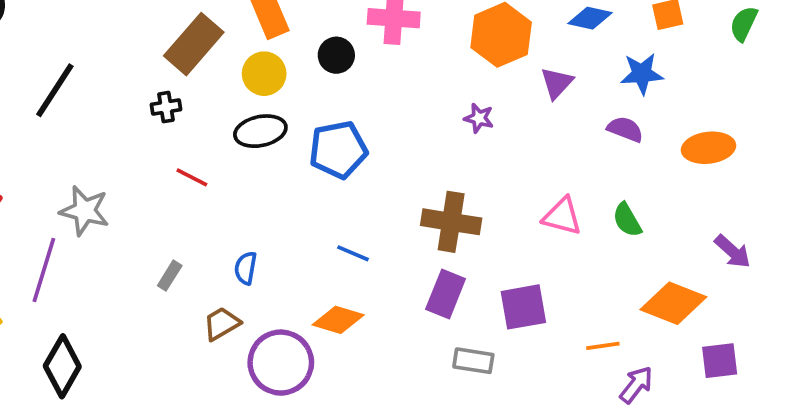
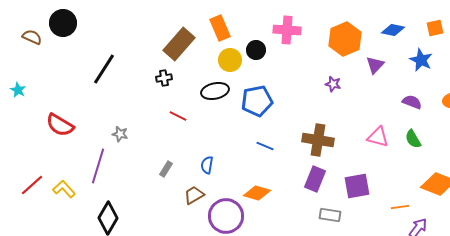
yellow circle: (264, 74) -> (230, 60), moved
blue star: (642, 74) -> (421, 60), turned 30
purple semicircle: (625, 129) -> (412, 102), moved
gray star: (85, 211) -> (120, 134), size x0.6
blue line: (353, 253) -> (265, 146), moved

